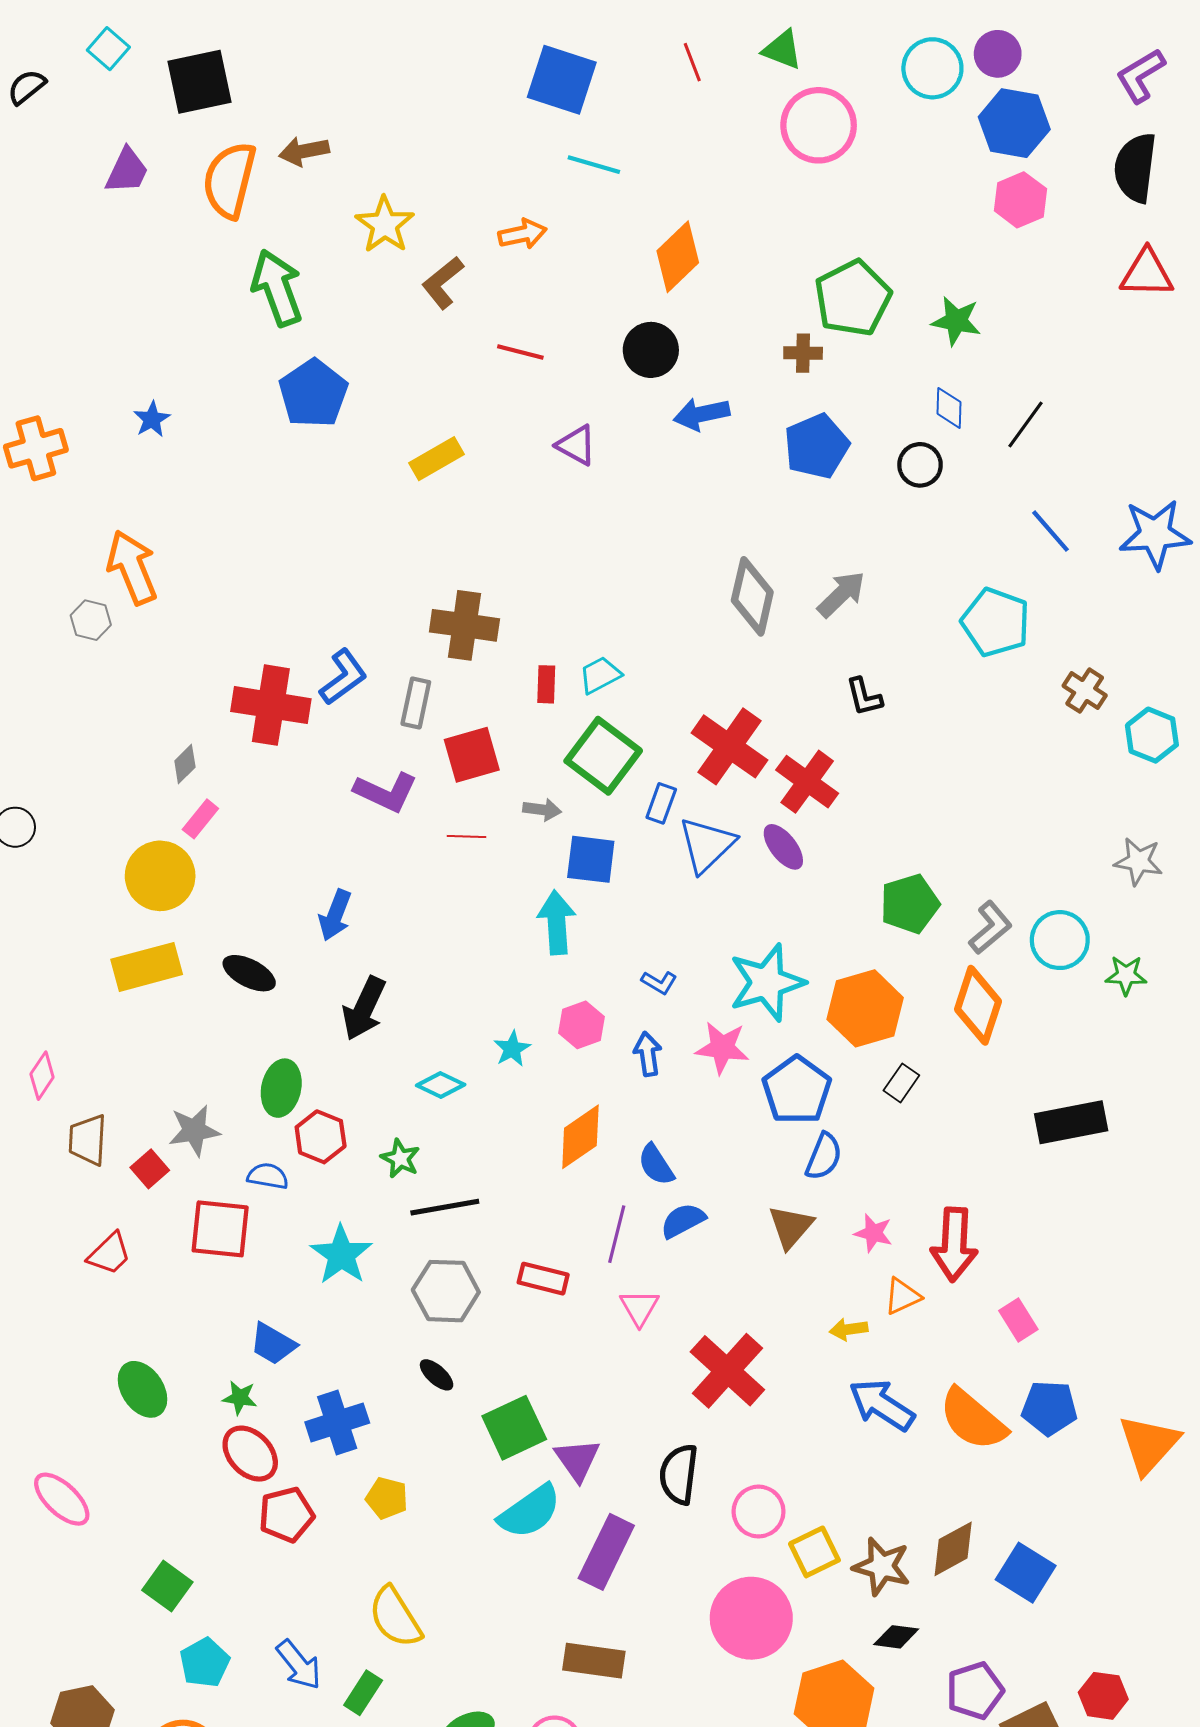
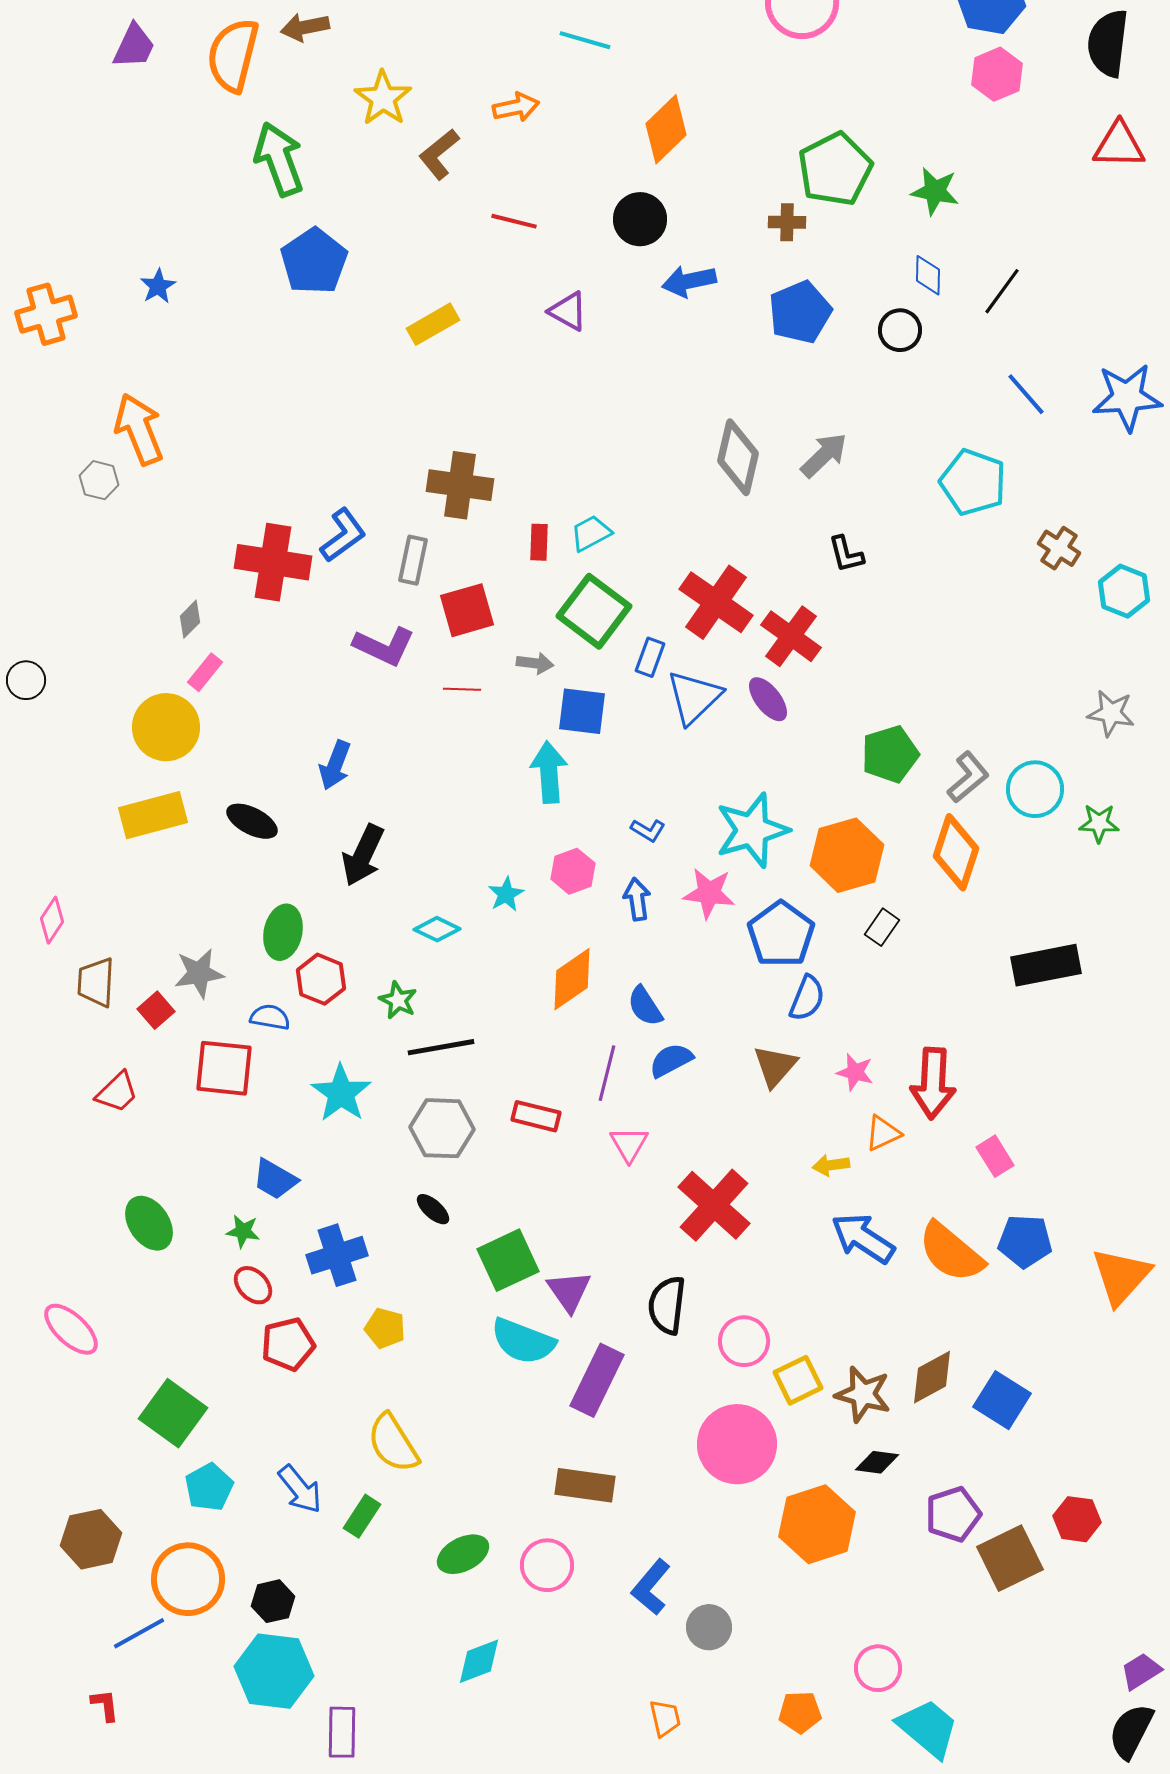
red ellipse: (250, 1454) -> (253, 1285), size x0.7
cyan semicircle: (530, 1512) -> (523, 1341), turned 56
green square: (167, 1586) -> (173, 1413), size x1.4

